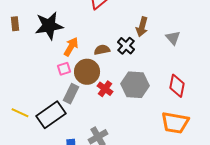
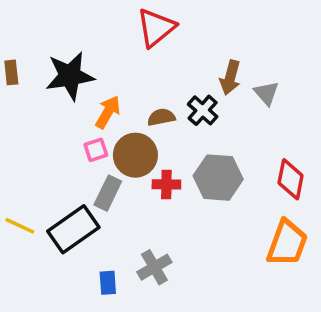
gray triangle: (173, 38) -> (266, 93), moved
red cross: (105, 89) -> (166, 184), turned -35
orange trapezoid: (175, 123) -> (287, 243), turned -80

